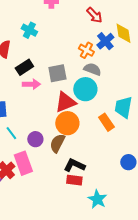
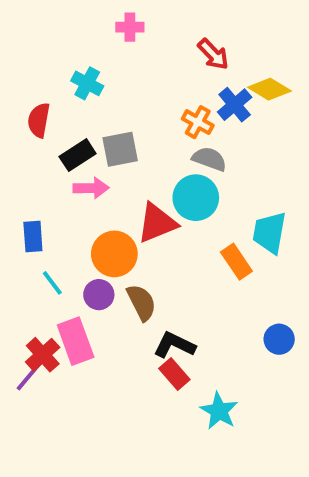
yellow diamond: (123, 33) -> (269, 89), turned -50
gray square: (57, 73) -> (120, 149), moved
orange circle: (67, 123) -> (114, 254), moved
brown semicircle: (57, 143) -> (141, 302), turned 126
red rectangle: (74, 180) -> (174, 374), turned 42

